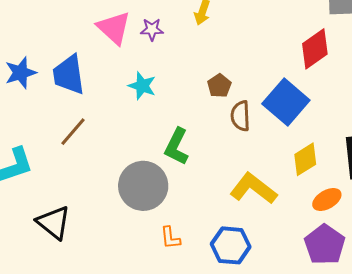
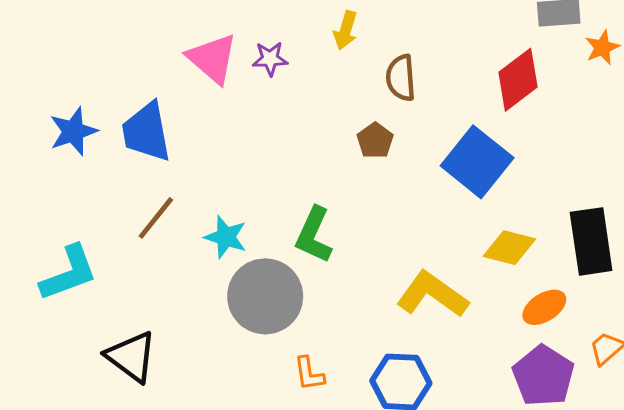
cyan star: (142, 86) -> (226, 237), moved
brown semicircle: (240, 116) -> (401, 78), moved
yellow diamond: (305, 159) -> (509, 248), turned 48

